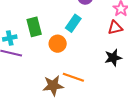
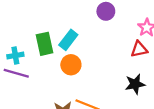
cyan rectangle: (73, 23) -> (68, 40), moved

